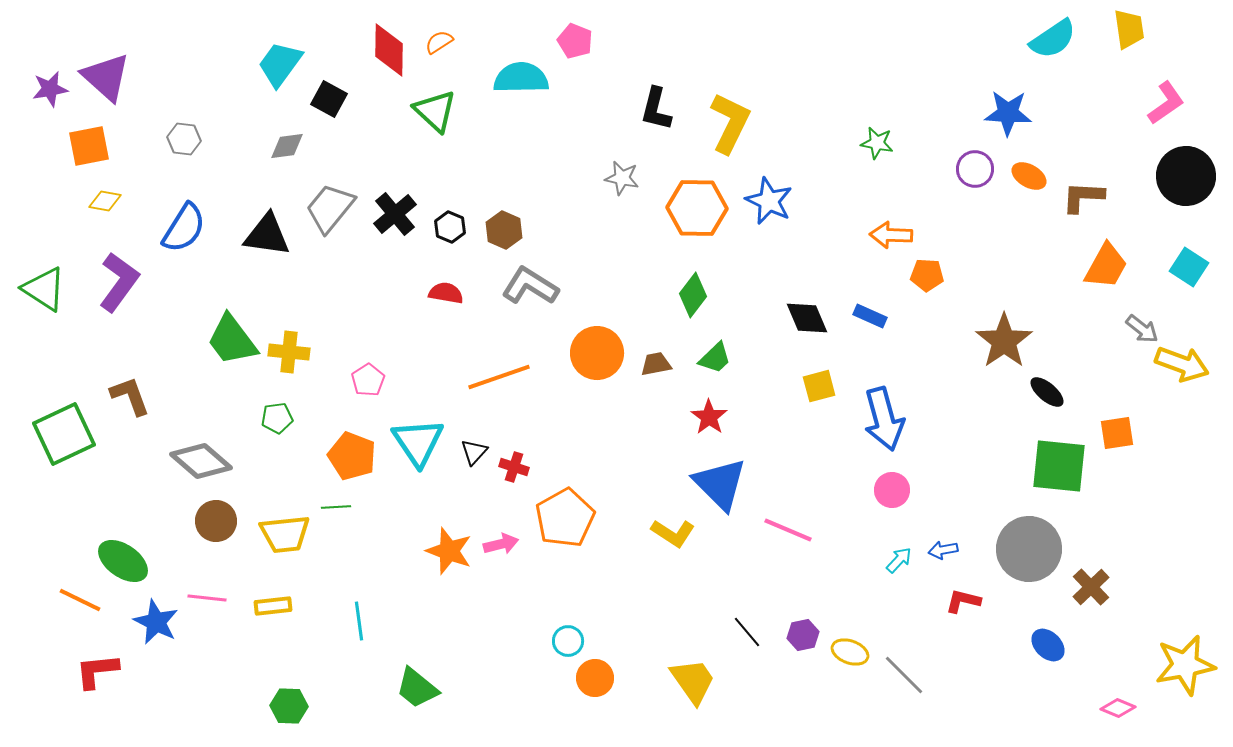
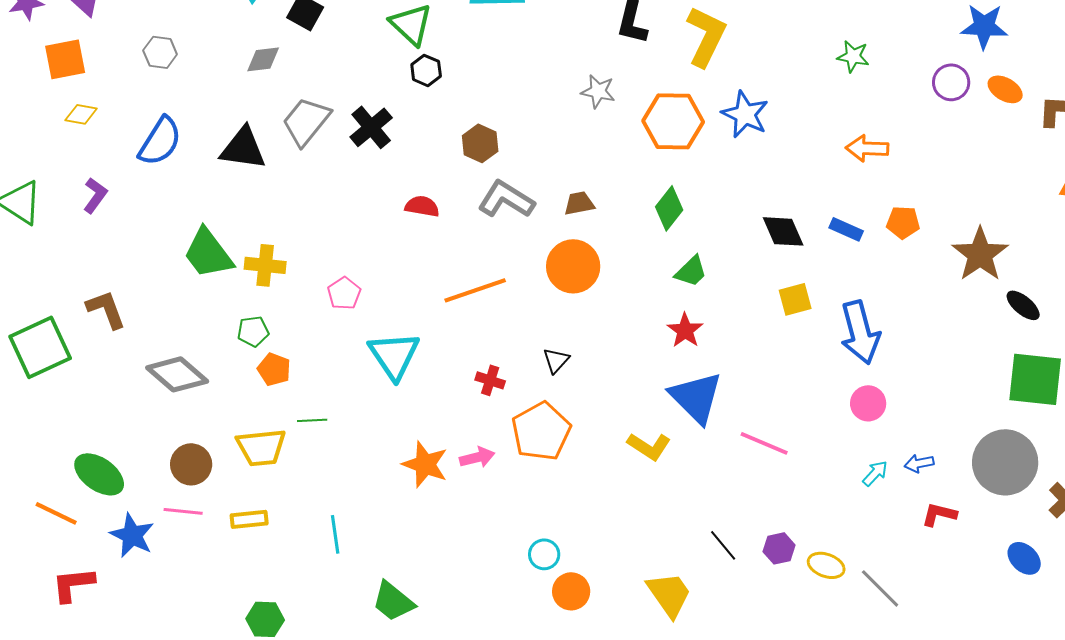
black hexagon: (450, 227) -> (426, 70), moved
orange pentagon: (927, 275) -> (903, 222), moved
purple L-shape: (119, 282) -> (95, 195), size x0.6
brown trapezoid: (656, 364) -> (579, 203), moved
black triangle: (474, 452) -> (556, 360), moved
orange pentagon: (352, 456) -> (274, 369), moved, size x0.7
brown circle: (216, 521) -> (191, 464), moved

